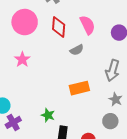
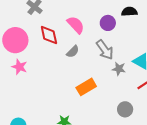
pink star: (22, 59) -> (19, 67), moved
gray arrow: (113, 70) -> (105, 50), moved, turned -35
gray star: (116, 99) -> (119, 69), moved

